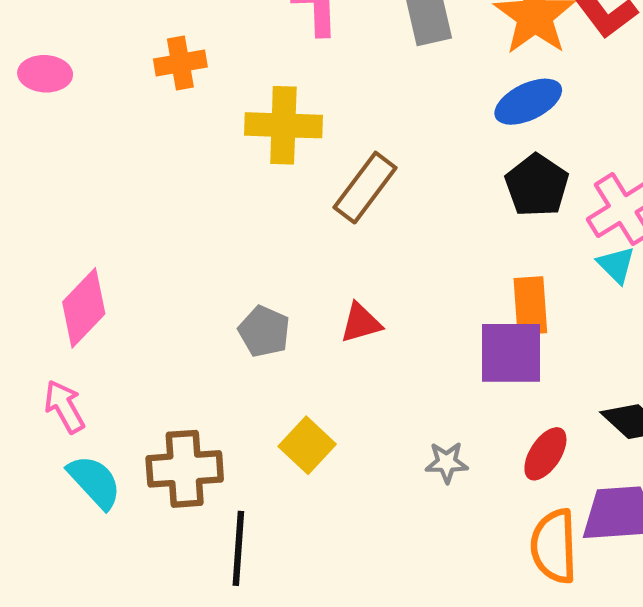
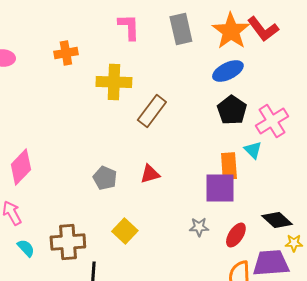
cyan triangle: (616, 265) -> (253, 150), moved
gray star: (447, 462) -> (199, 227), moved
cyan semicircle: (94, 482) -> (26, 248), size x0.7

